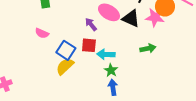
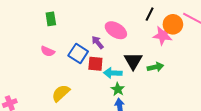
black triangle: (131, 18) -> (133, 61), moved, turned 36
blue square: (66, 50) -> (78, 54), moved
yellow semicircle: (65, 66) -> (61, 93), moved

